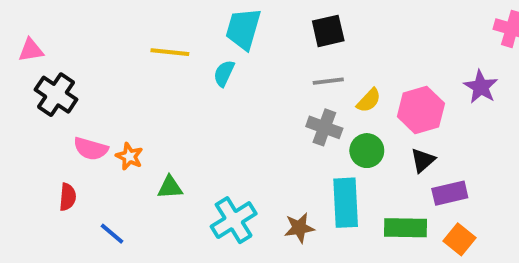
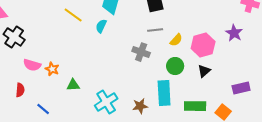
yellow line: (170, 52) -> (73, 15), turned 30
gray cross: (324, 127) -> (141, 52), moved
purple rectangle: (450, 193) -> (241, 88), moved

